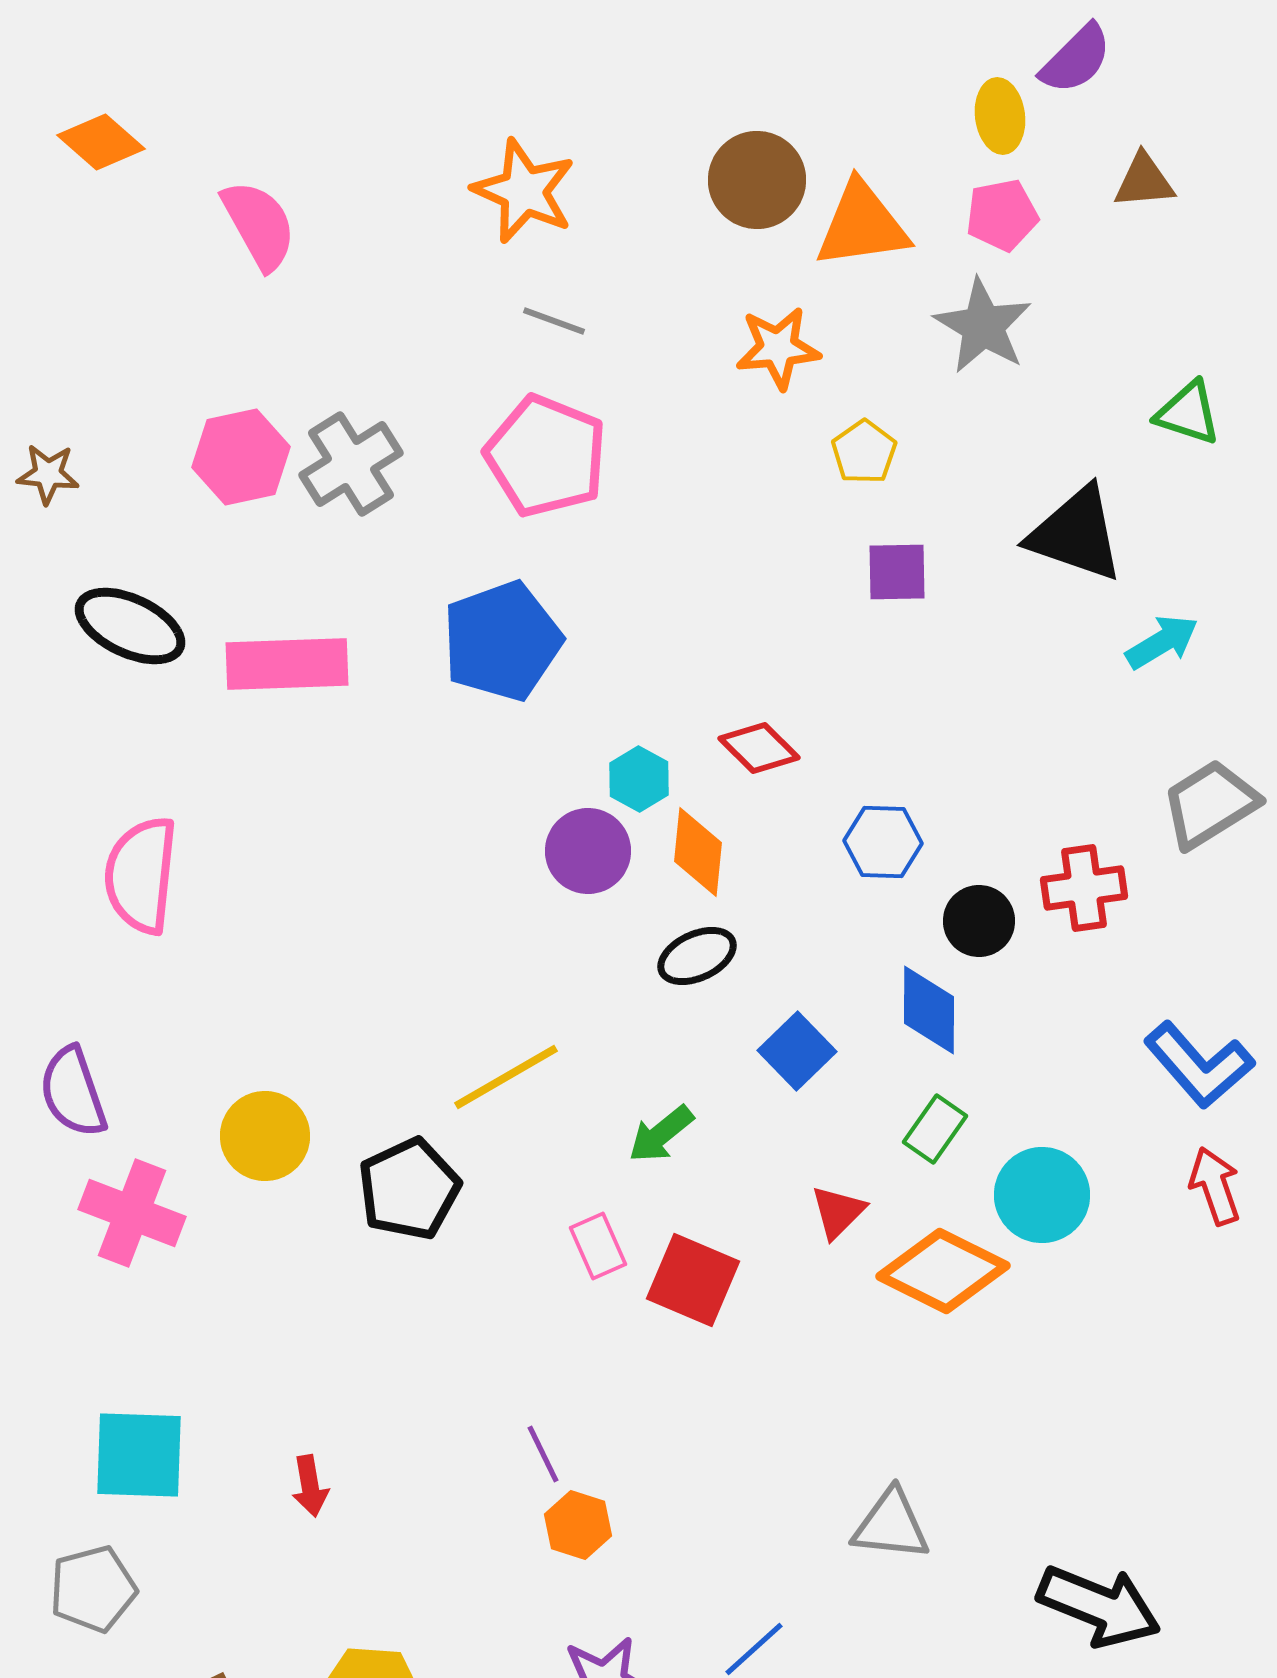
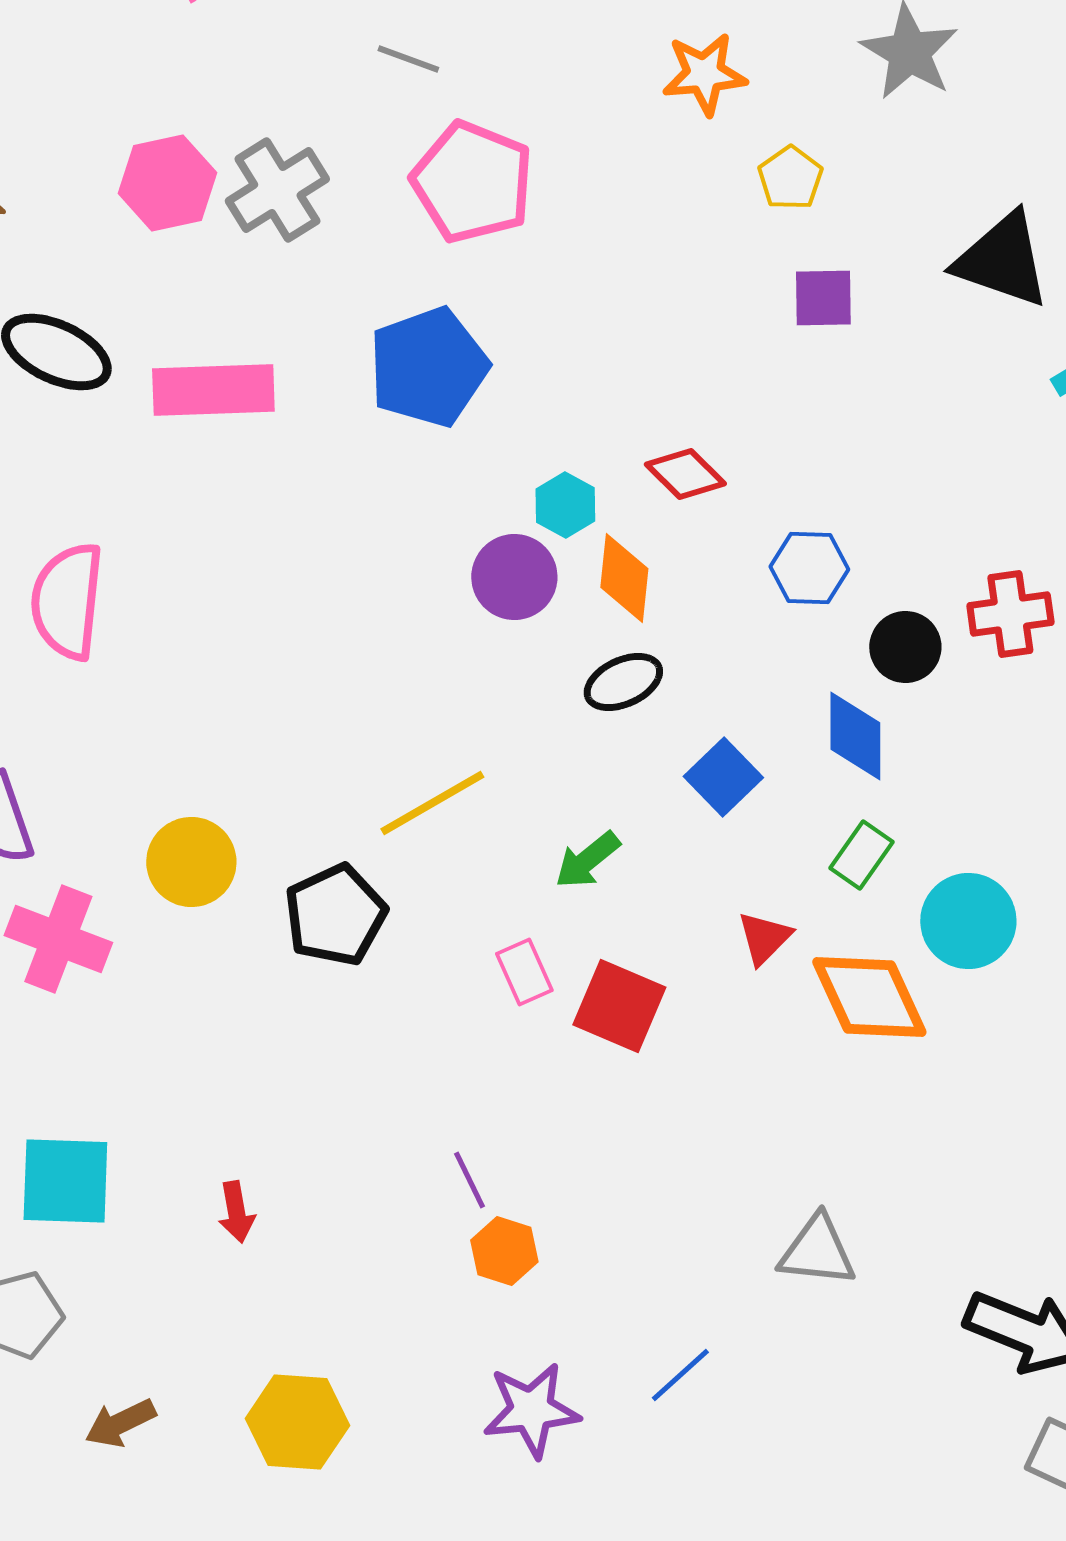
gray line: (554, 321) -> (408, 59), moved
orange diamond: (943, 1271) -> (869, 997), turned 39

